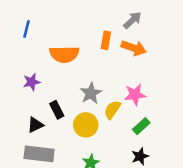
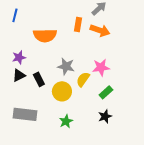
gray star: (91, 93) -> (66, 66), turned -30
black triangle: (35, 125) -> (19, 75), moved

